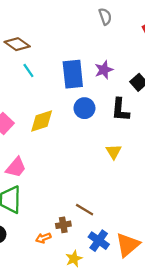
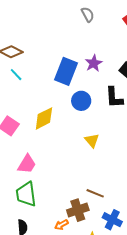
cyan line: (28, 70) -> (16, 75), moved
blue rectangle: (73, 74) -> (66, 71), turned 36
yellow triangle: (114, 152) -> (92, 140), moved
brown cross: (63, 225) -> (78, 210), size x1.5

